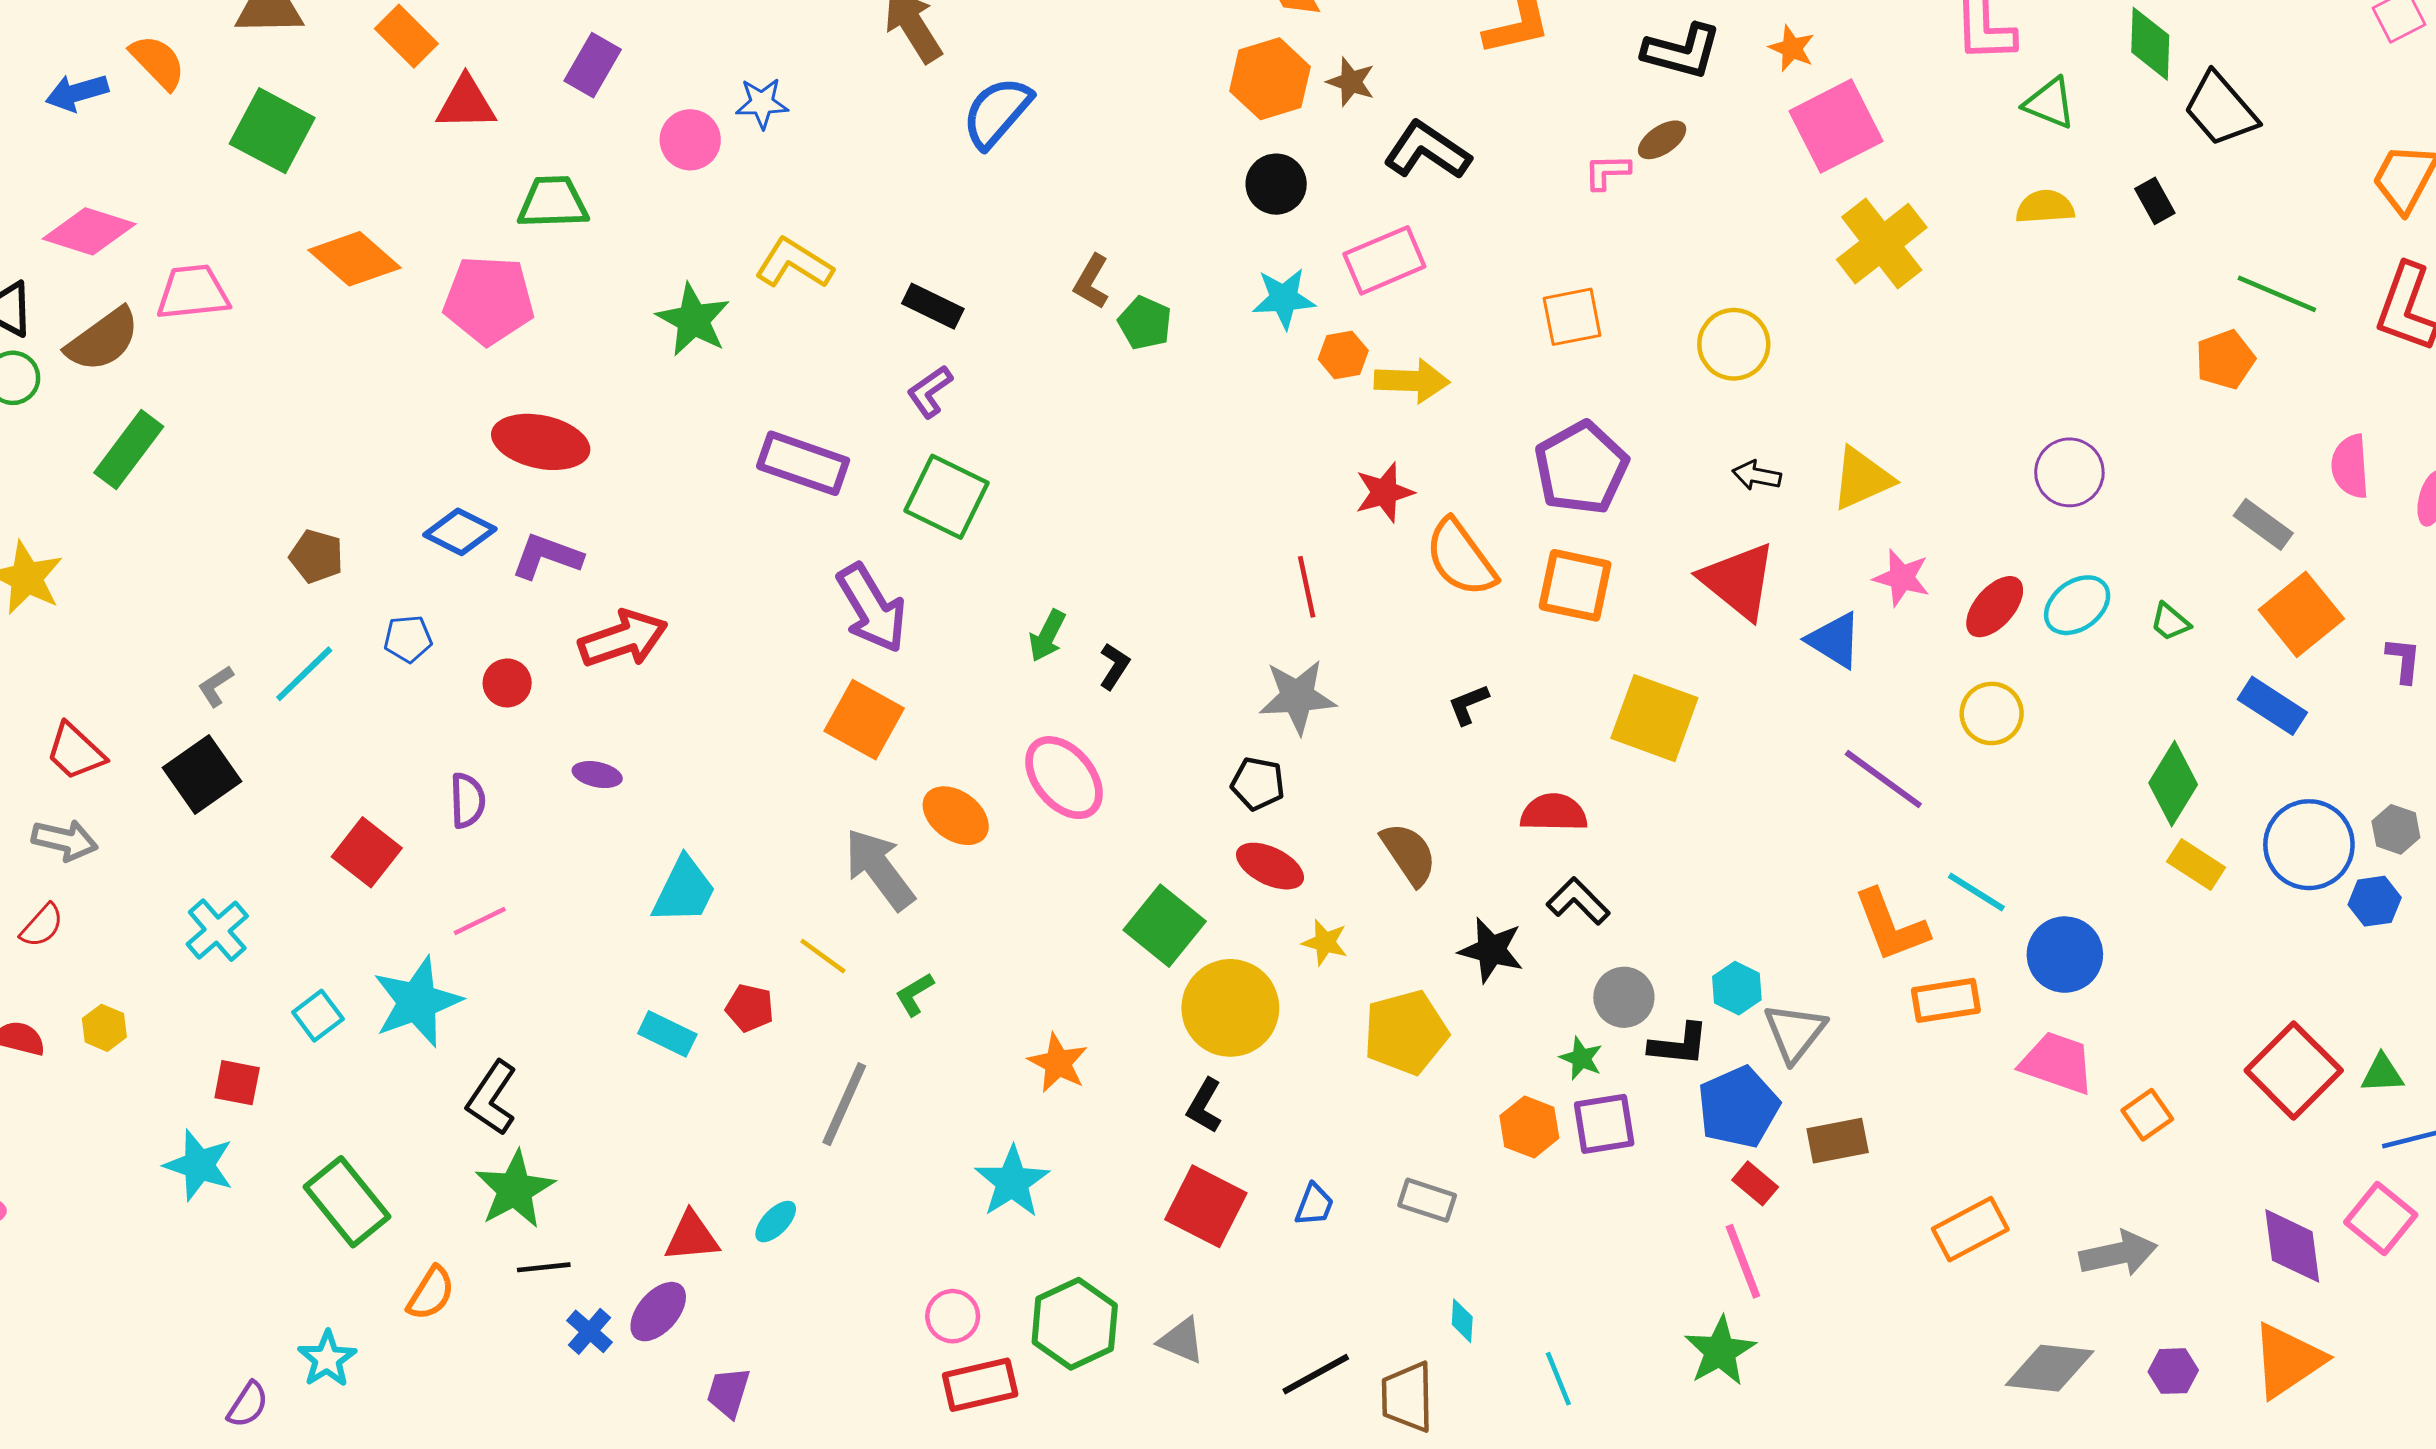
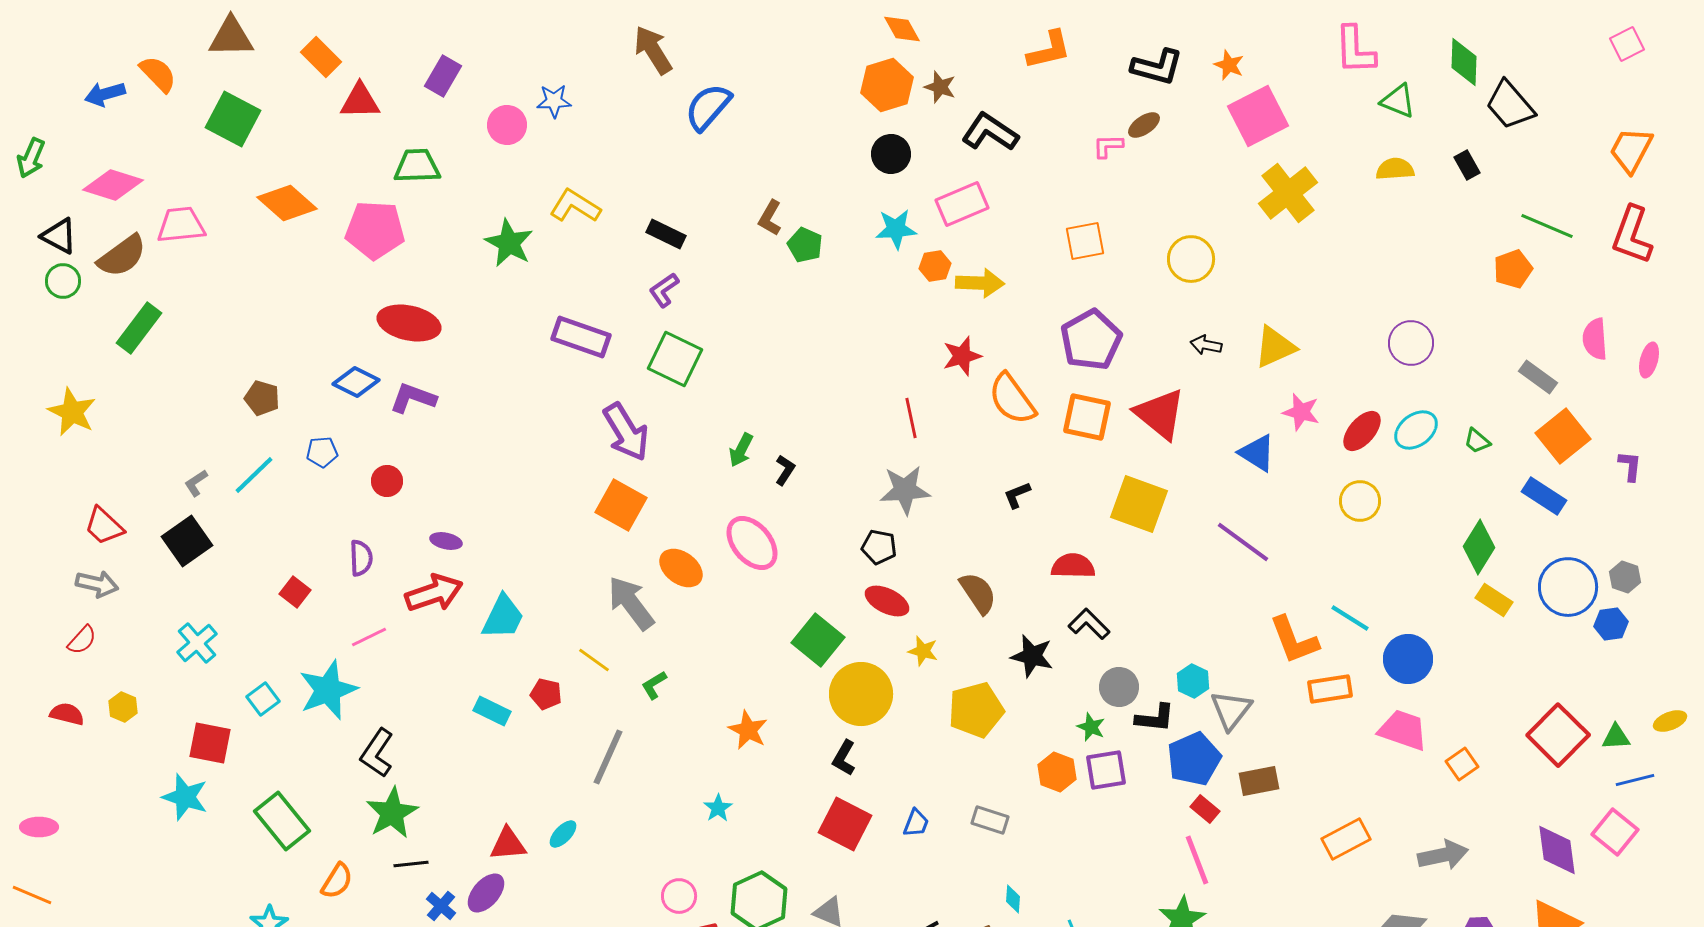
red triangle: (1738, 581) -> (1160, 414), moved
red arrow: (623, 639) -> (434, 593), moved
purple line: (1883, 779) -> (1243, 542), moved
red square: (367, 852) -> (295, 592), size x0.7
red square: (237, 1083) -> (210, 743), size x1.4
cyan star: (1012, 1182) -> (718, 808), size x0.6

